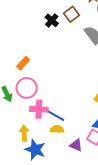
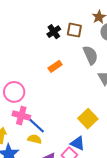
brown square: (71, 14) -> (74, 30), turned 35
orange rectangle: (23, 63) -> (55, 66), moved

